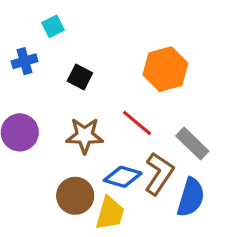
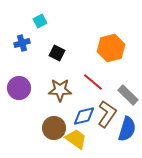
blue diamond: (123, 177) -> (84, 116), turned -30
yellow trapezoid: (110, 213) -> (76, 139), turned -70

